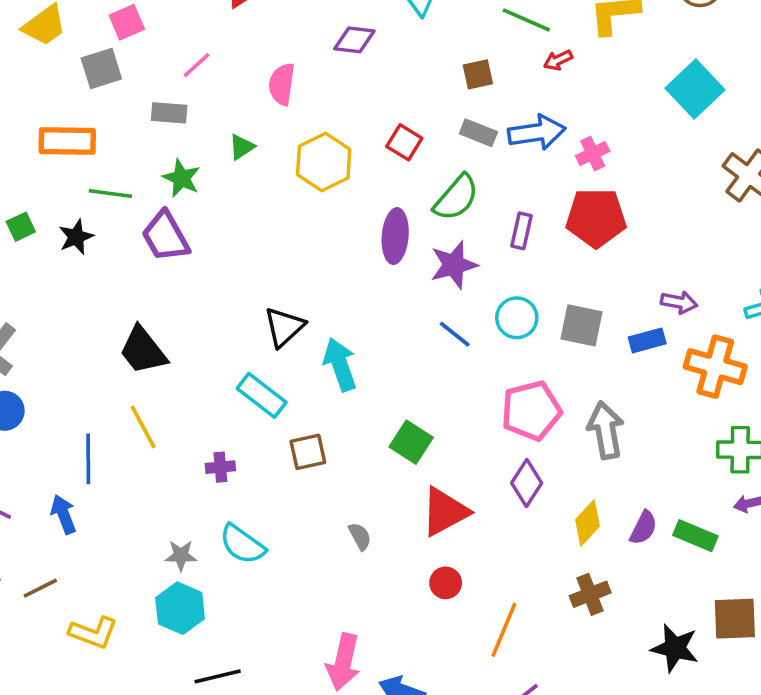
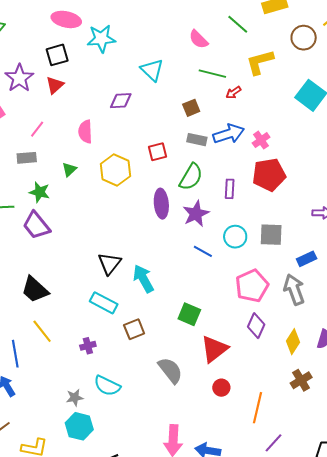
red square: (404, 142) -> (158, 152), turned -36
blue rectangle: (647, 340) -> (307, 259), moved
gray semicircle: (360, 536) -> (170, 370), size x1.8

